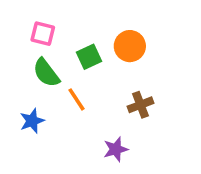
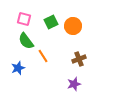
green square: (89, 57) -> (51, 22), moved
purple star: (116, 149) -> (74, 84), moved

